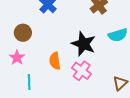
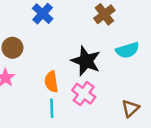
cyan line: (29, 82) -> (52, 108), moved

